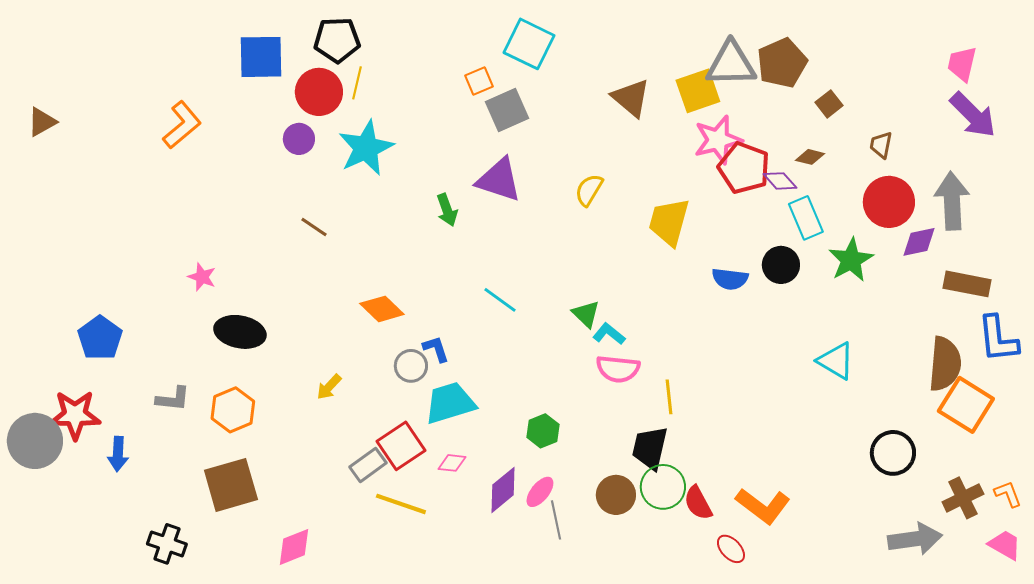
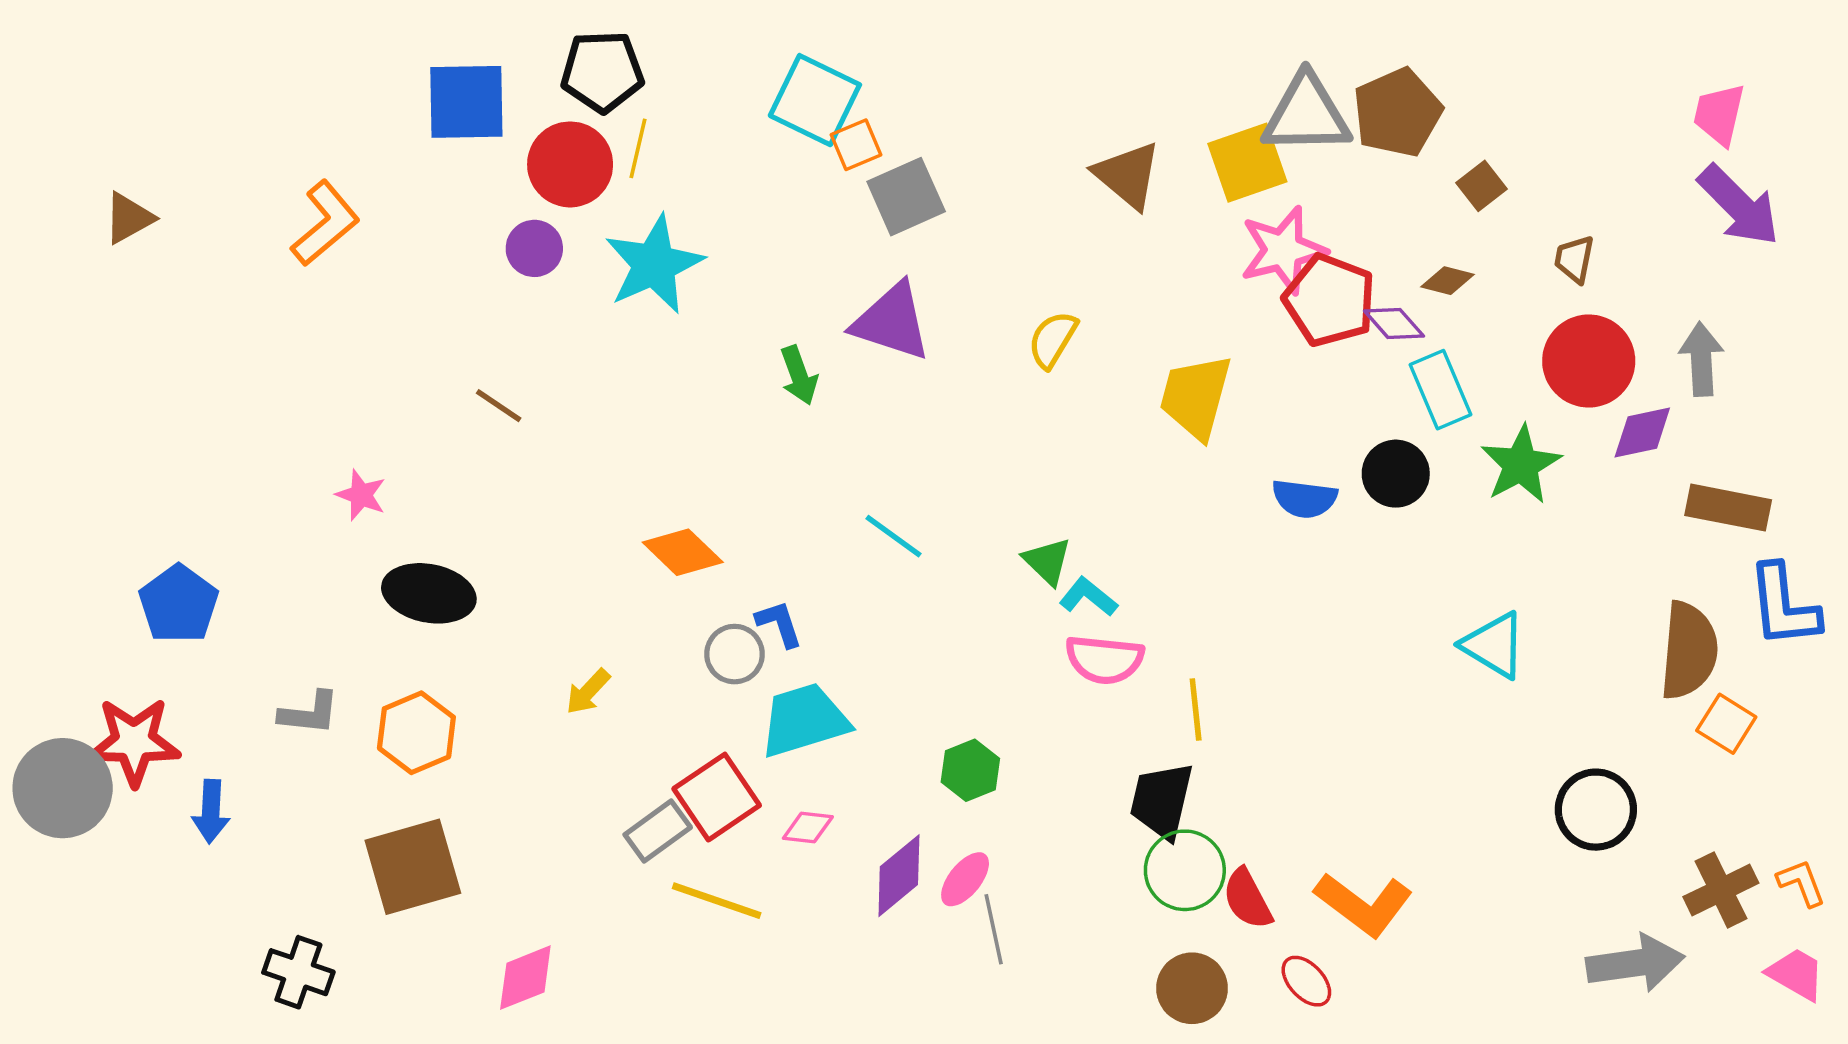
cyan square: (529, 44) -> (815, 100), moved
brown triangle: (42, 122) -> (129, 218), moved
gray arrow: (952, 201) -> (1701, 359), size x0.7
brown line: (314, 227) -> (499, 406), moved
orange square: (966, 405) -> (1726, 724), size x0.6
brown circle: (616, 495) -> (1192, 988), moved

